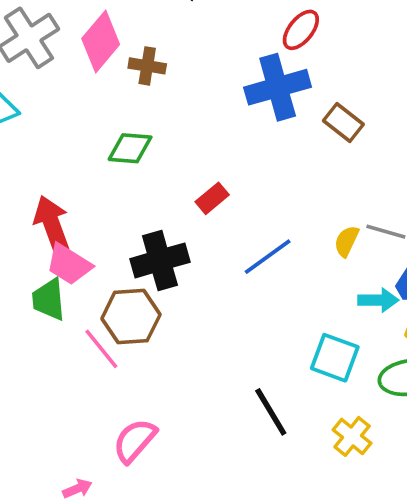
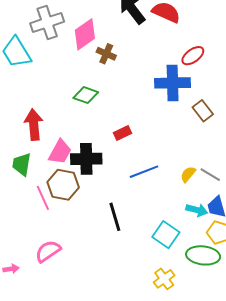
pink trapezoid: (69, 264) -> (60, 152), moved, turned -108
black line: (271, 412) -> (115, 217), moved

